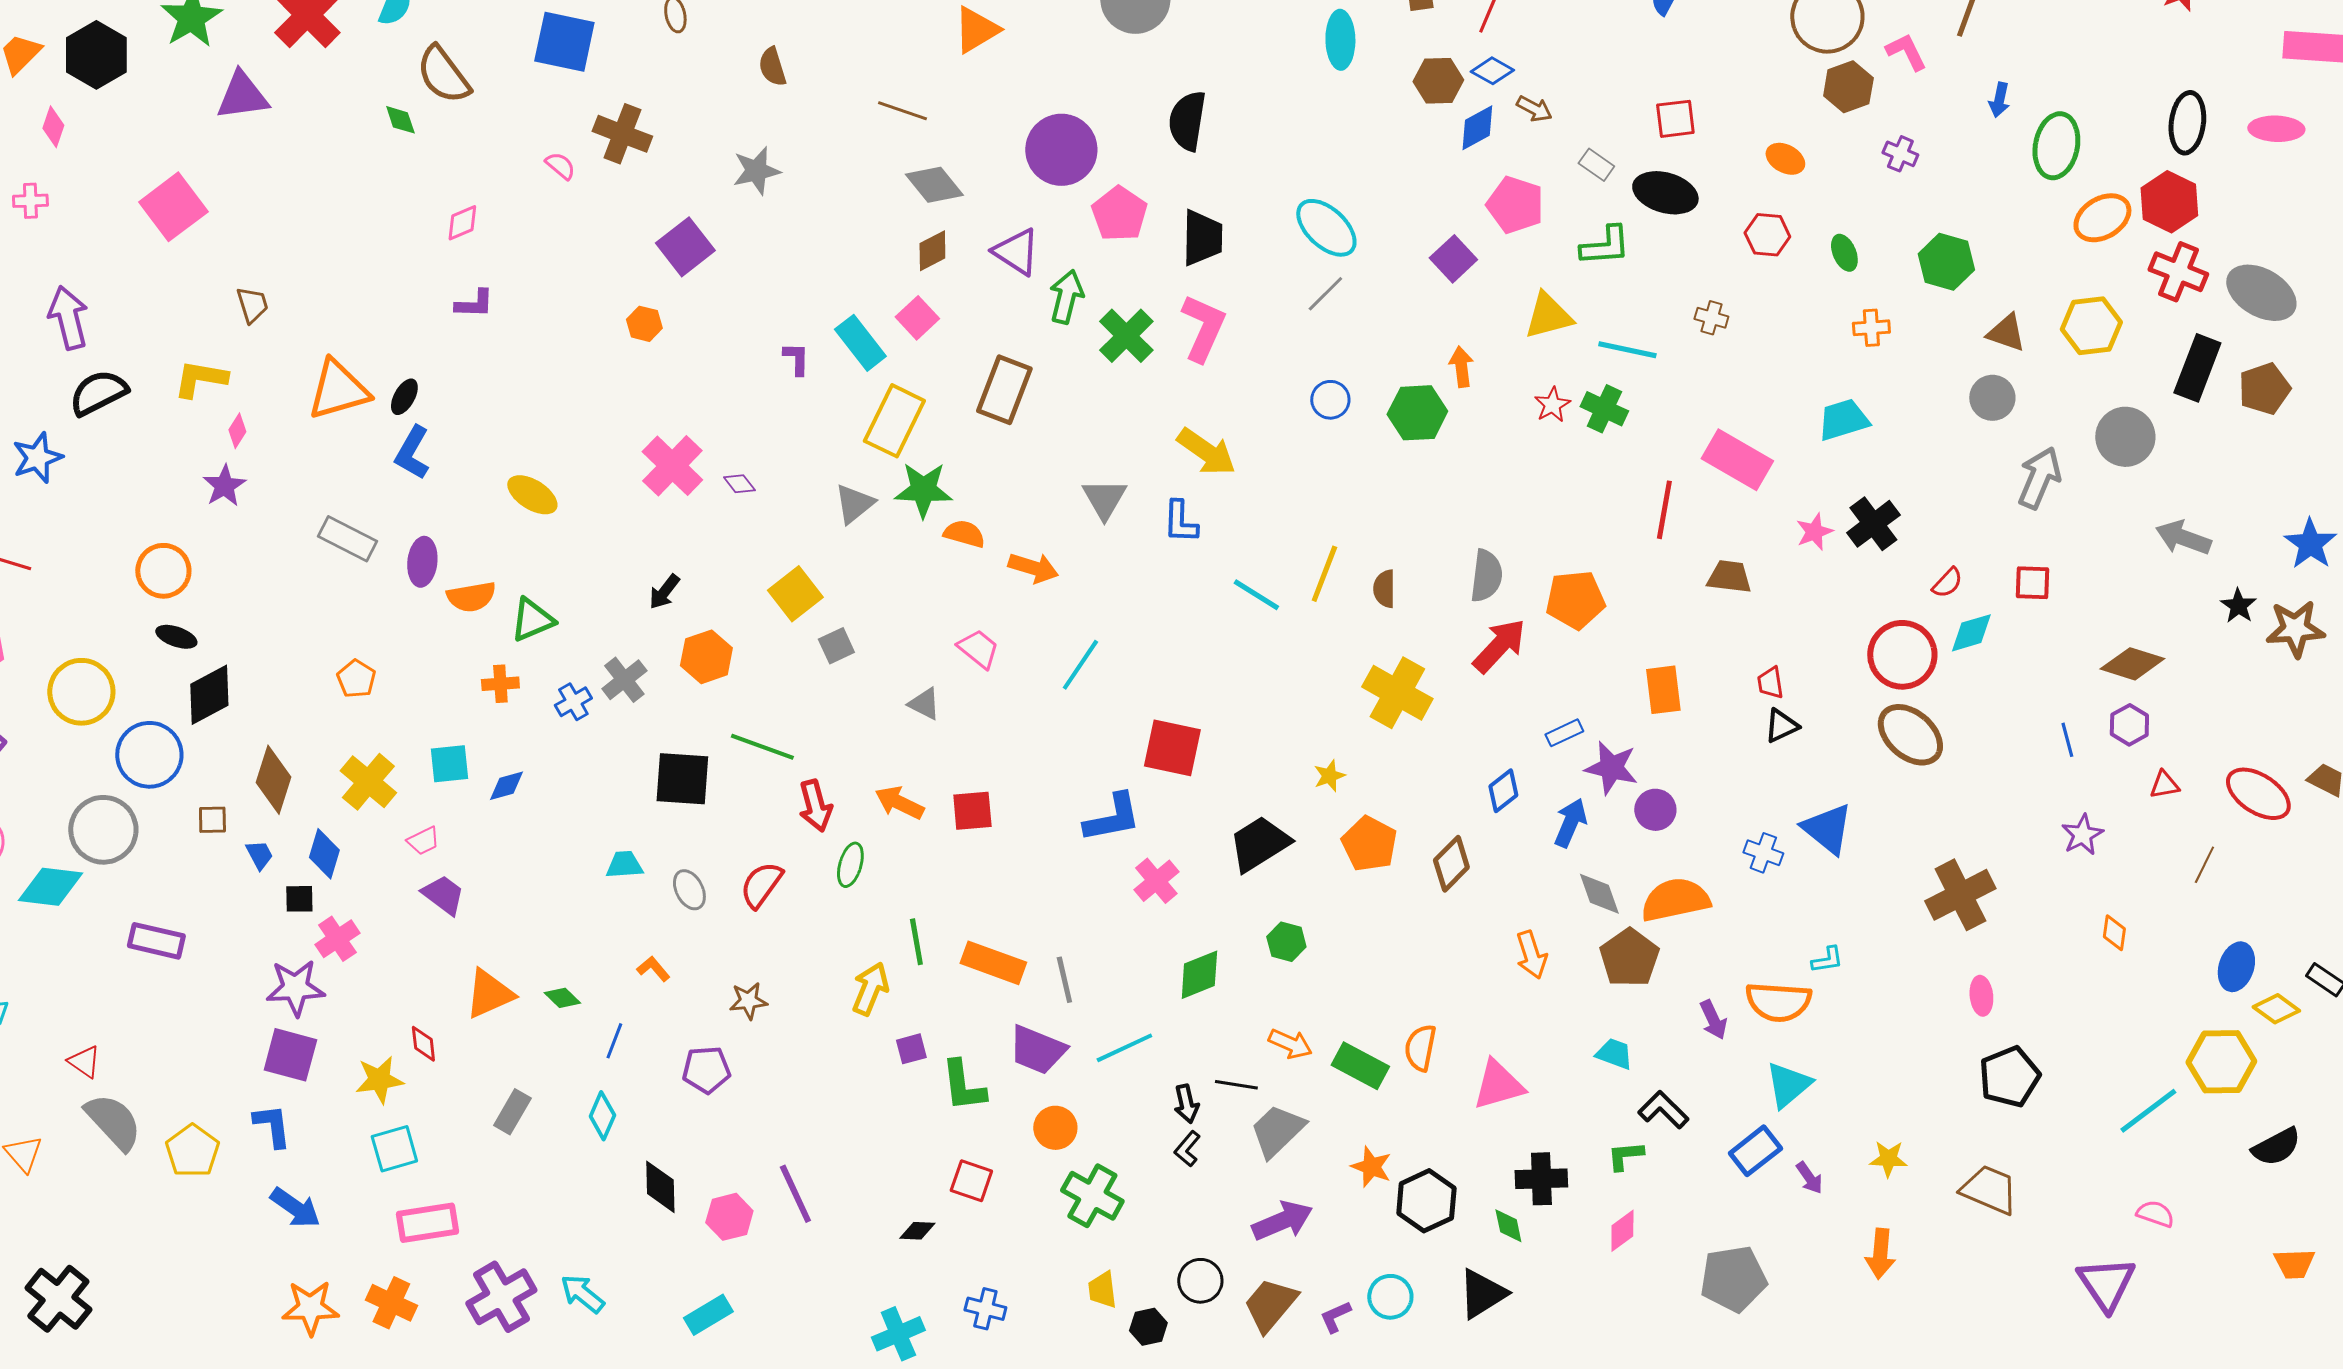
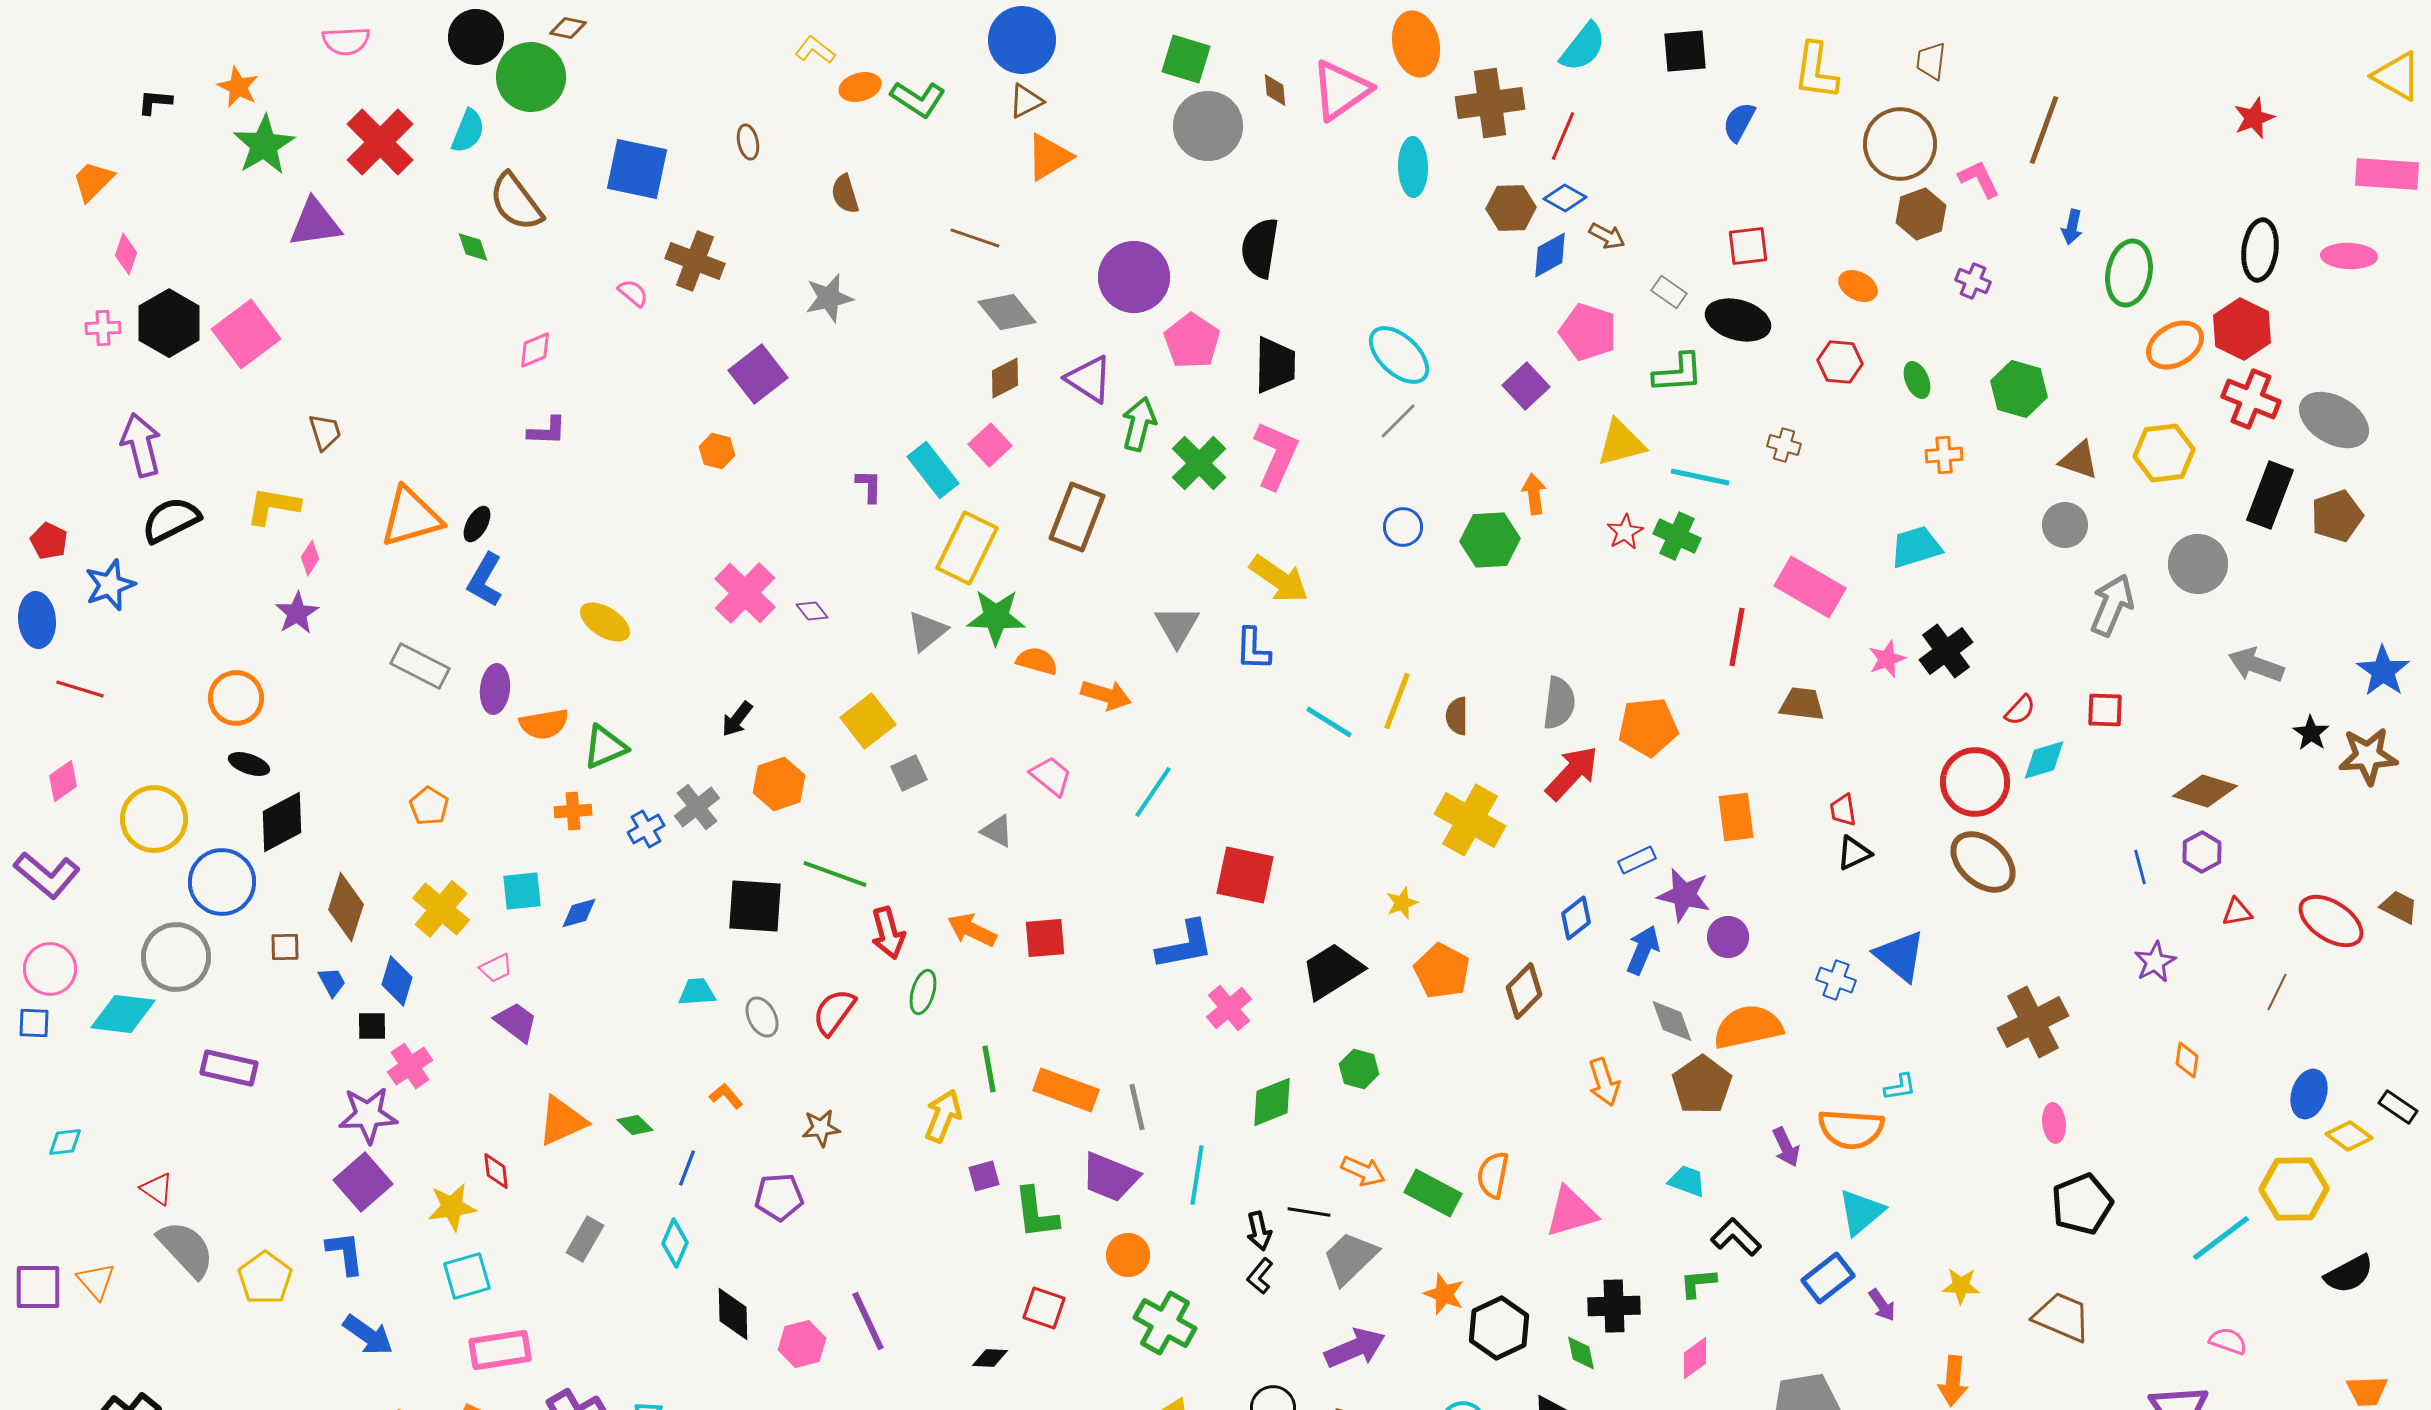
black hexagon: (96, 55) -> (169, 323), moved
cyan line: (1124, 1048) -> (1197, 1175), turned -56
purple square: (290, 1055) -> (363, 1182), turned 34

